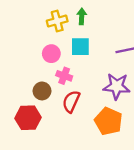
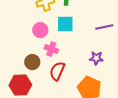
purple star: (117, 86) -> (96, 58), size x0.6

